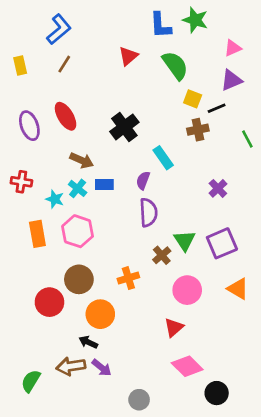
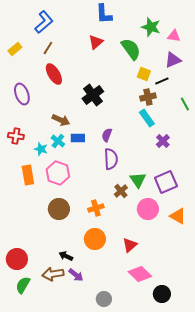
green star: (195, 20) -> (151, 27), moved
blue L-shape: (160, 25) -> (104, 14), moved
pink triangle: (233, 48) -> (174, 36), turned 32
yellow rectangle: (20, 65) -> (15, 49), turned 64
red ellipse: (66, 116) -> (54, 74), moved
cyan rectangle: (163, 158) -> (147, 118), moved
pink circle: (187, 290) -> (148, 209), moved
red circle: (49, 302) -> (17, 259), moved
orange circle: (100, 314) -> (95, 239), moved

